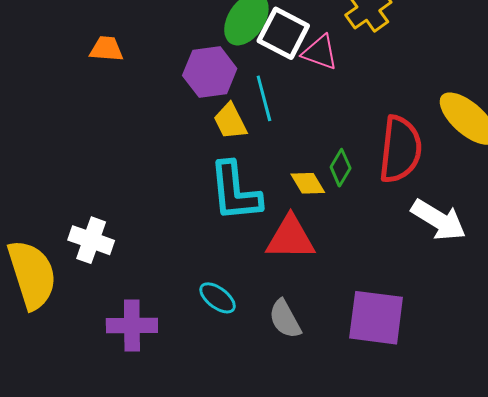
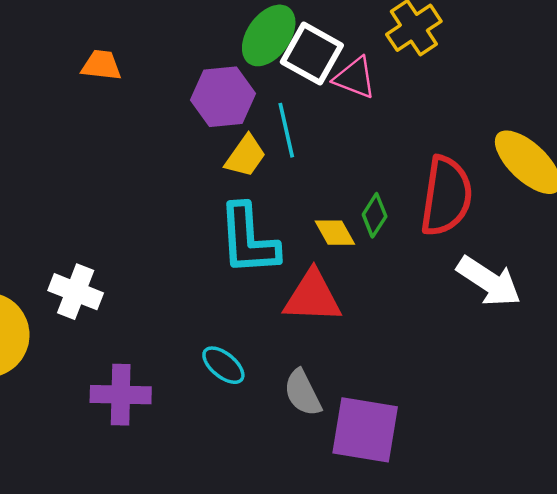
yellow trapezoid: (230, 121) -> (245, 156), turned -120
purple square: (376, 318) -> (365, 430), moved

